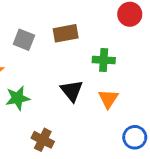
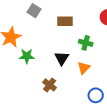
gray square: (24, 40) -> (34, 11), moved
brown cross: (43, 140) -> (50, 85), moved

